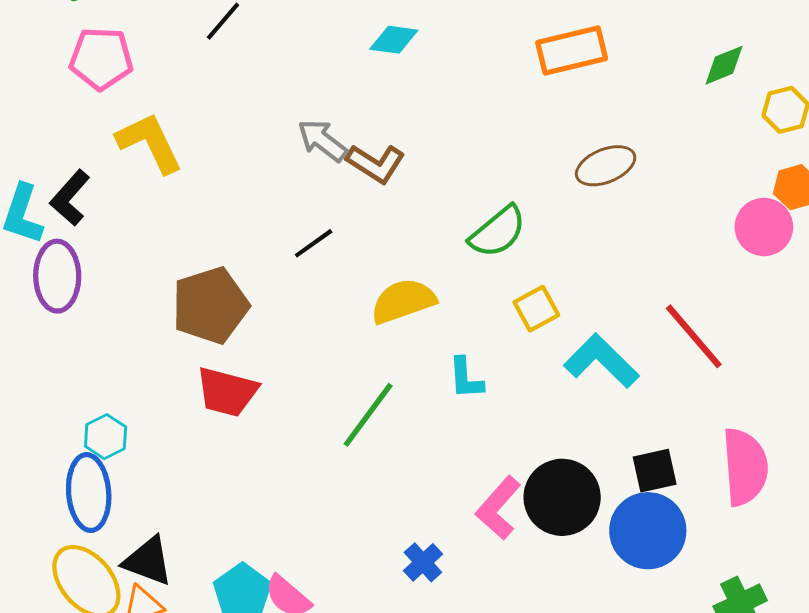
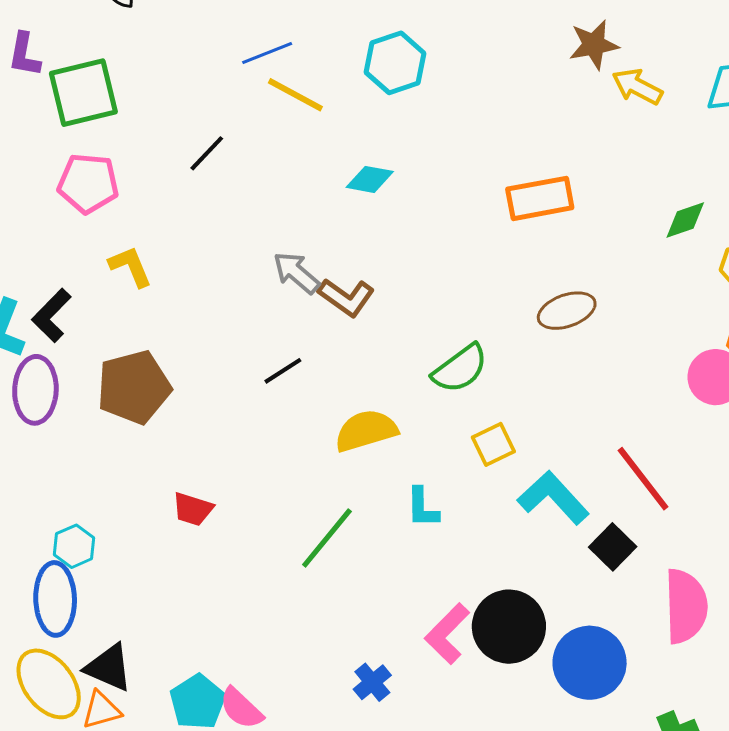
yellow L-shape: (150, 143) -> (130, 266), size x0.7
brown pentagon: (210, 305) -> (134, 387), moved
red trapezoid: (227, 392) -> (193, 509), size x0.7
black square: (655, 471) -> (613, 547), moved, turned -36

